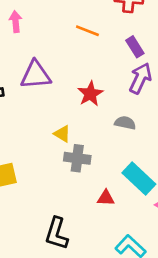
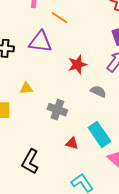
orange line: (87, 31) -> (59, 18), moved
yellow triangle: (62, 134) -> (26, 88), moved, turned -48

